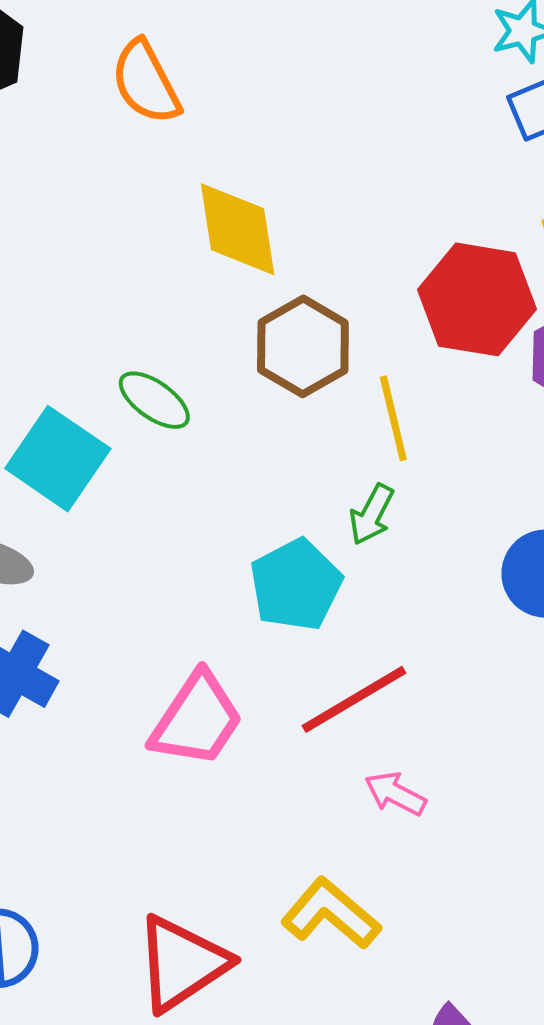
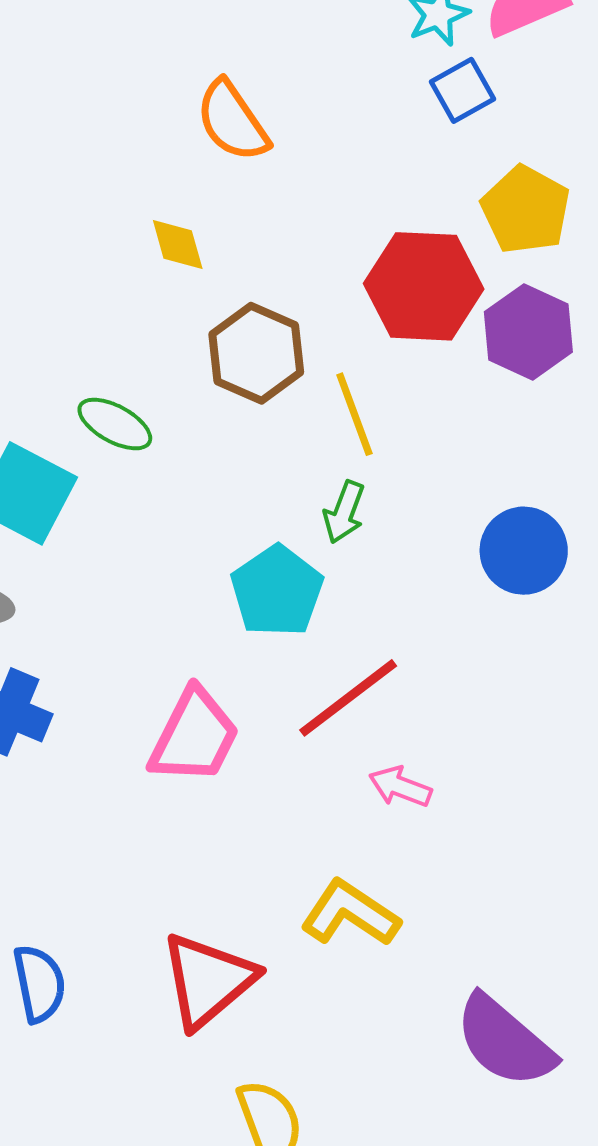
orange semicircle: (146, 82) -> (232, 121), moved
yellow diamond: (238, 229) -> (178, 245), size x0.6

